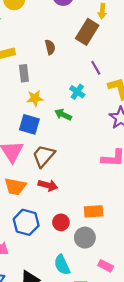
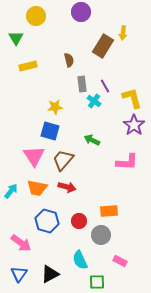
yellow arrow: (102, 11) -> (123, 33), moved
purple line: (96, 68) -> (105, 86), moved
gray rectangle: (24, 73) -> (82, 84), moved
green arrow: (63, 115) -> (92, 140), moved

